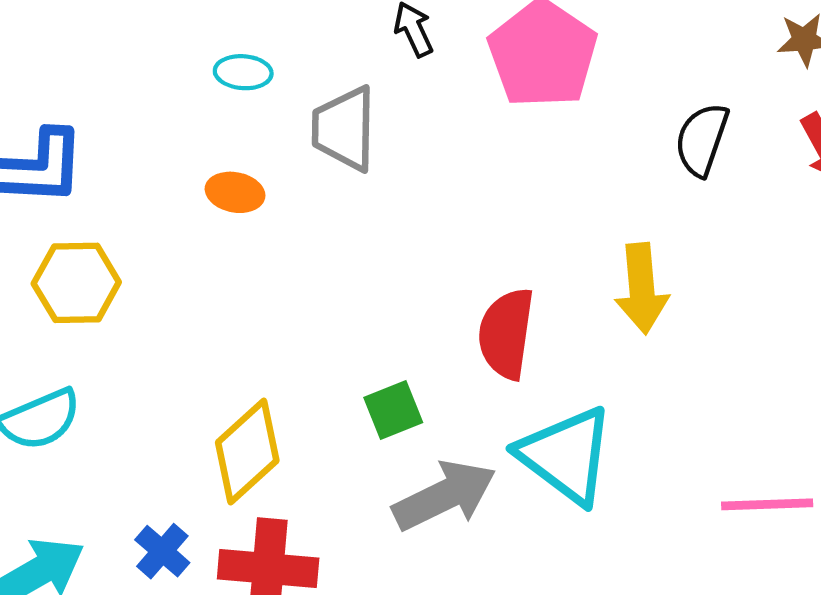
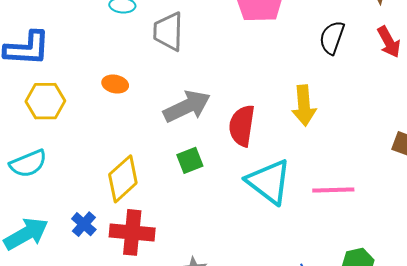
orange ellipse: (235, 192) -> (115, 84), moved
gray arrow: (444, 496) -> (187, 106), moved
pink line: (767, 504) -> (333, 190), moved

